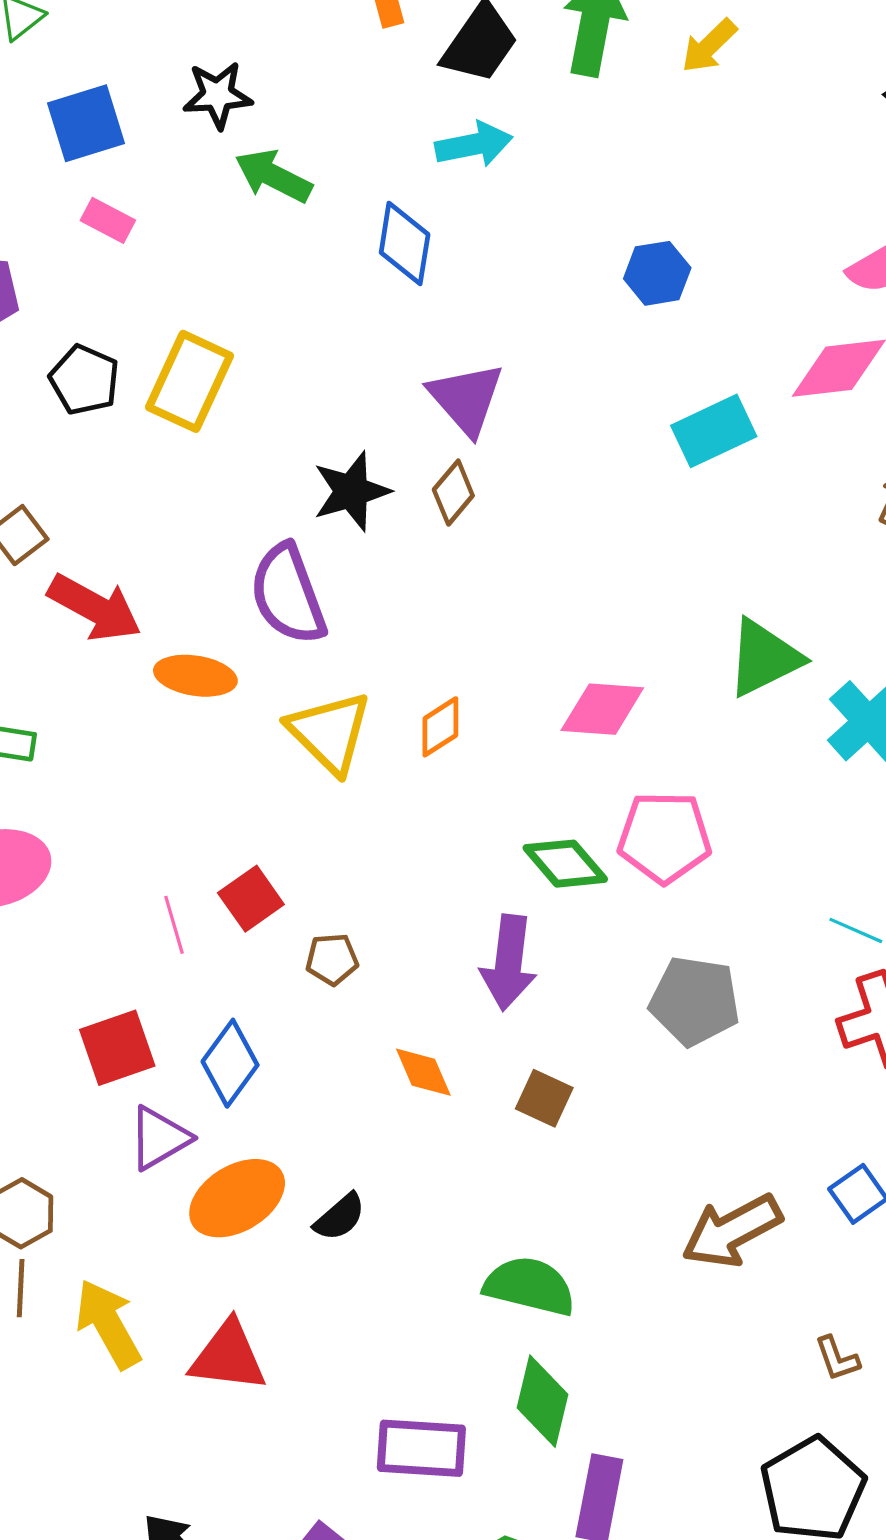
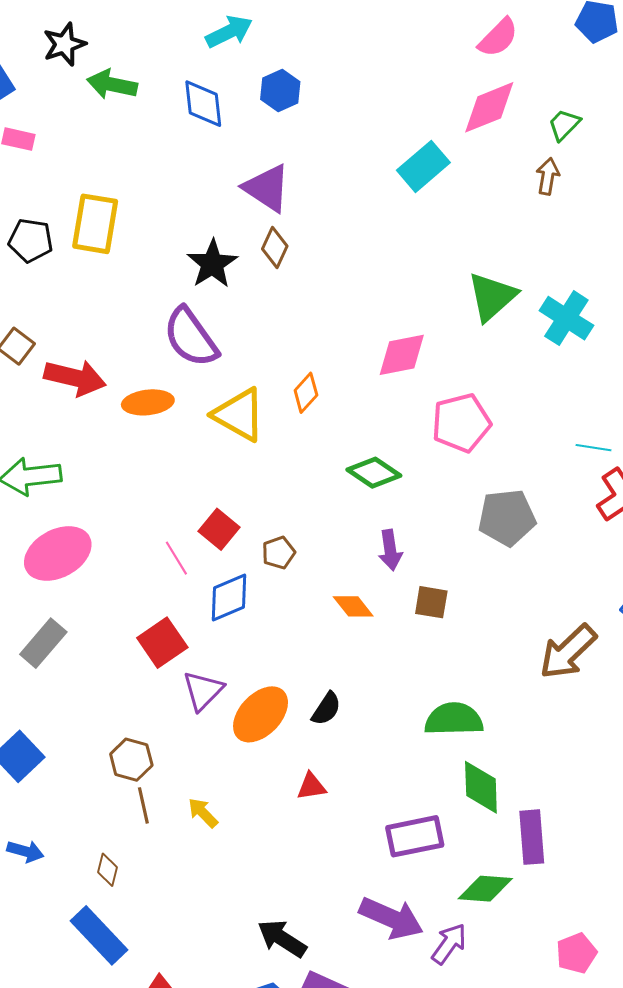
blue hexagon: (657, 273) -> (280, 90), moved
green diamond: (565, 864) -> (374, 473), moved
purple arrow: (509, 963) -> (390, 550), moved, size x0.7
blue diamond: (230, 1063) -> (229, 598), moved, turned 46
yellow arrow: (108, 1324) -> (203, 813), size x0.6
red triangle: (228, 1356) -> (311, 786), moved, size x0.6

